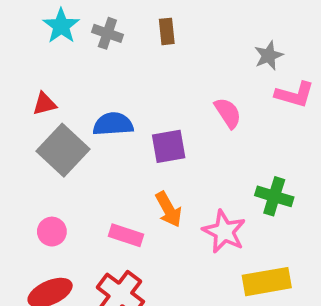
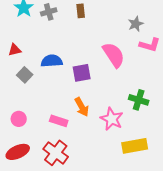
gray cross: (107, 33) -> (49, 12), turned -35
pink semicircle: (228, 113) -> (114, 55), size x1.5
gray square: (63, 150) -> (25, 75), size x0.6

